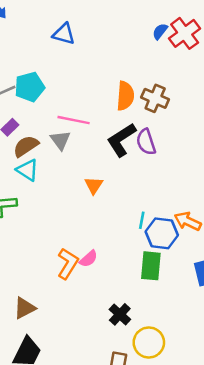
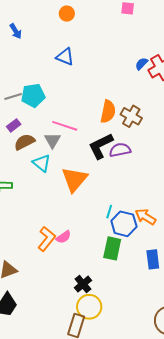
purple semicircle: (146, 142) -> (120, 150), turned 90
cyan triangle: (27, 170) -> (42, 163), moved
orange triangle: (94, 185) -> (74, 179), size x1.8
yellow circle: (149, 343) -> (89, 307), moved

